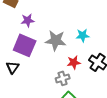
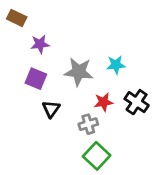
purple square: (25, 45) -> (36, 79), size x0.7
black triangle: (13, 67) -> (51, 109), moved

